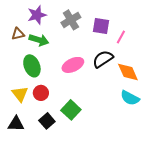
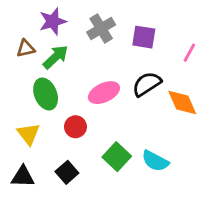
pink line: (121, 37) -> (189, 53), moved
green arrow: (39, 40) -> (56, 57), turned -60
red circle: (41, 93) -> (75, 127), moved
cyan semicircle: (130, 98) -> (155, 161), moved
green square: (71, 110) -> (117, 157), moved

